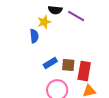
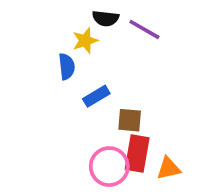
blue rectangle: (50, 63) -> (96, 96), moved
red rectangle: (84, 71) -> (137, 154), moved

